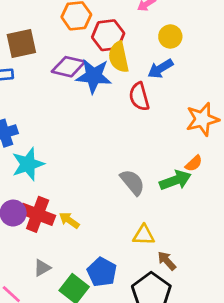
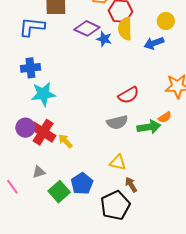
blue star: (94, 76) -> (104, 39), size x0.6
red semicircle: (139, 97) -> (128, 95), moved, turned -115
gray semicircle: (132, 182) -> (117, 122), turned 105

